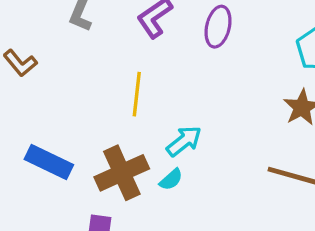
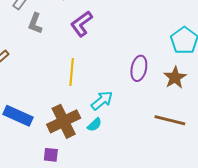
purple ellipse: (218, 27) -> (139, 68), moved

